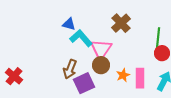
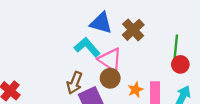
blue triangle: (69, 24) -> (101, 23), moved, size x1.5
pink triangle: (101, 49) -> (110, 60), turned -30

